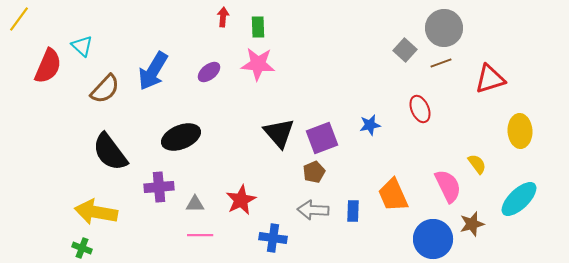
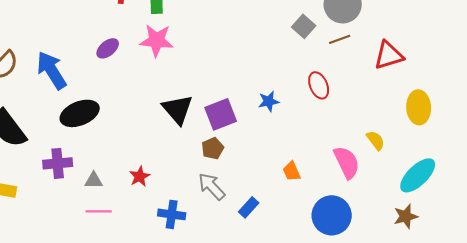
blue arrow: (153, 71) -> (52, 70), moved, turned 117
orange trapezoid: (393, 195) -> (292, 171), size x0.6
red star: (241, 200) -> (140, 176), size x0.7
gray arrow: (313, 210) -> (212, 186), turned 44
blue rectangle: (353, 211) -> (249, 207), moved, turned 40
brown star: (472, 224) -> (406, 216), moved

